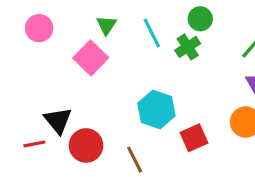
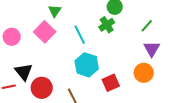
pink circle: (39, 28) -> (12, 37), moved
cyan line: (152, 33) -> (80, 35), moved

